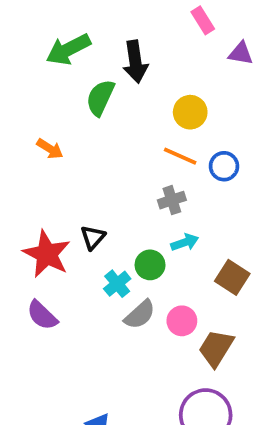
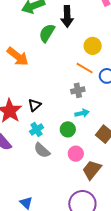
orange arrow: (50, 149) -> (18, 56), size x1.6
green circle: (150, 265) -> (68, 129), moved
cyan cross: (117, 284) -> (37, 129), moved
gray semicircle: (140, 315) -> (42, 150), moved, turned 78

